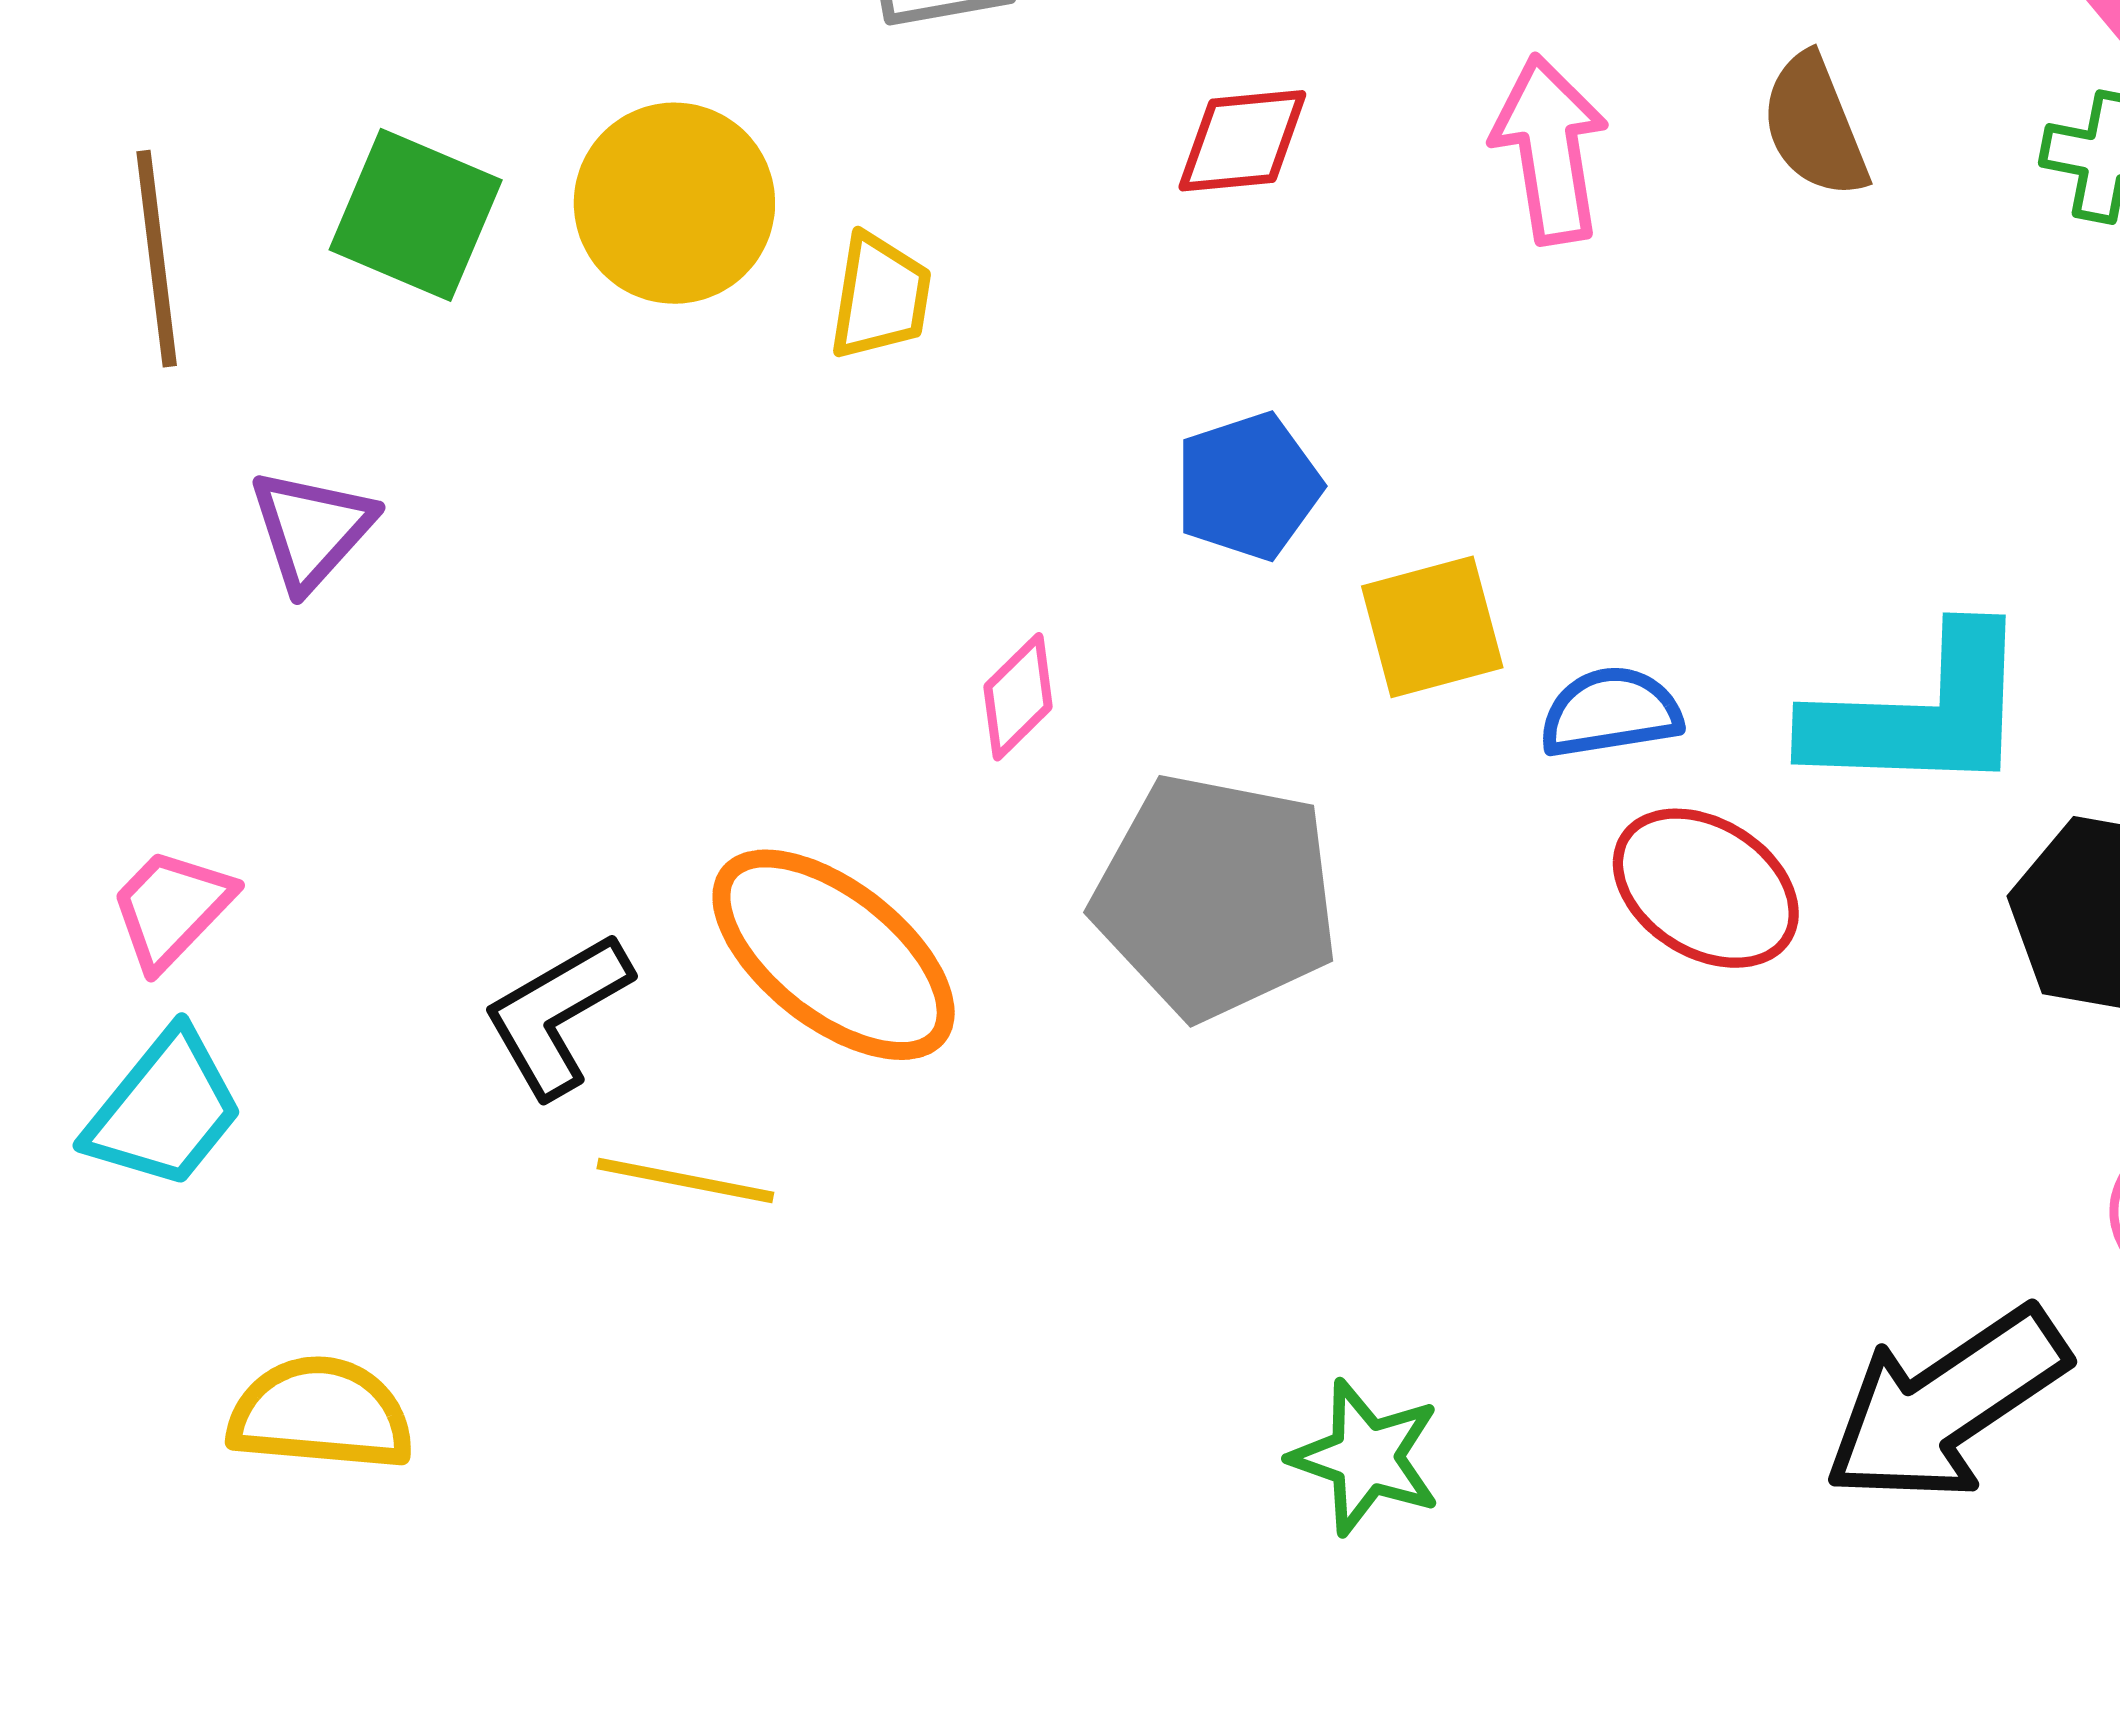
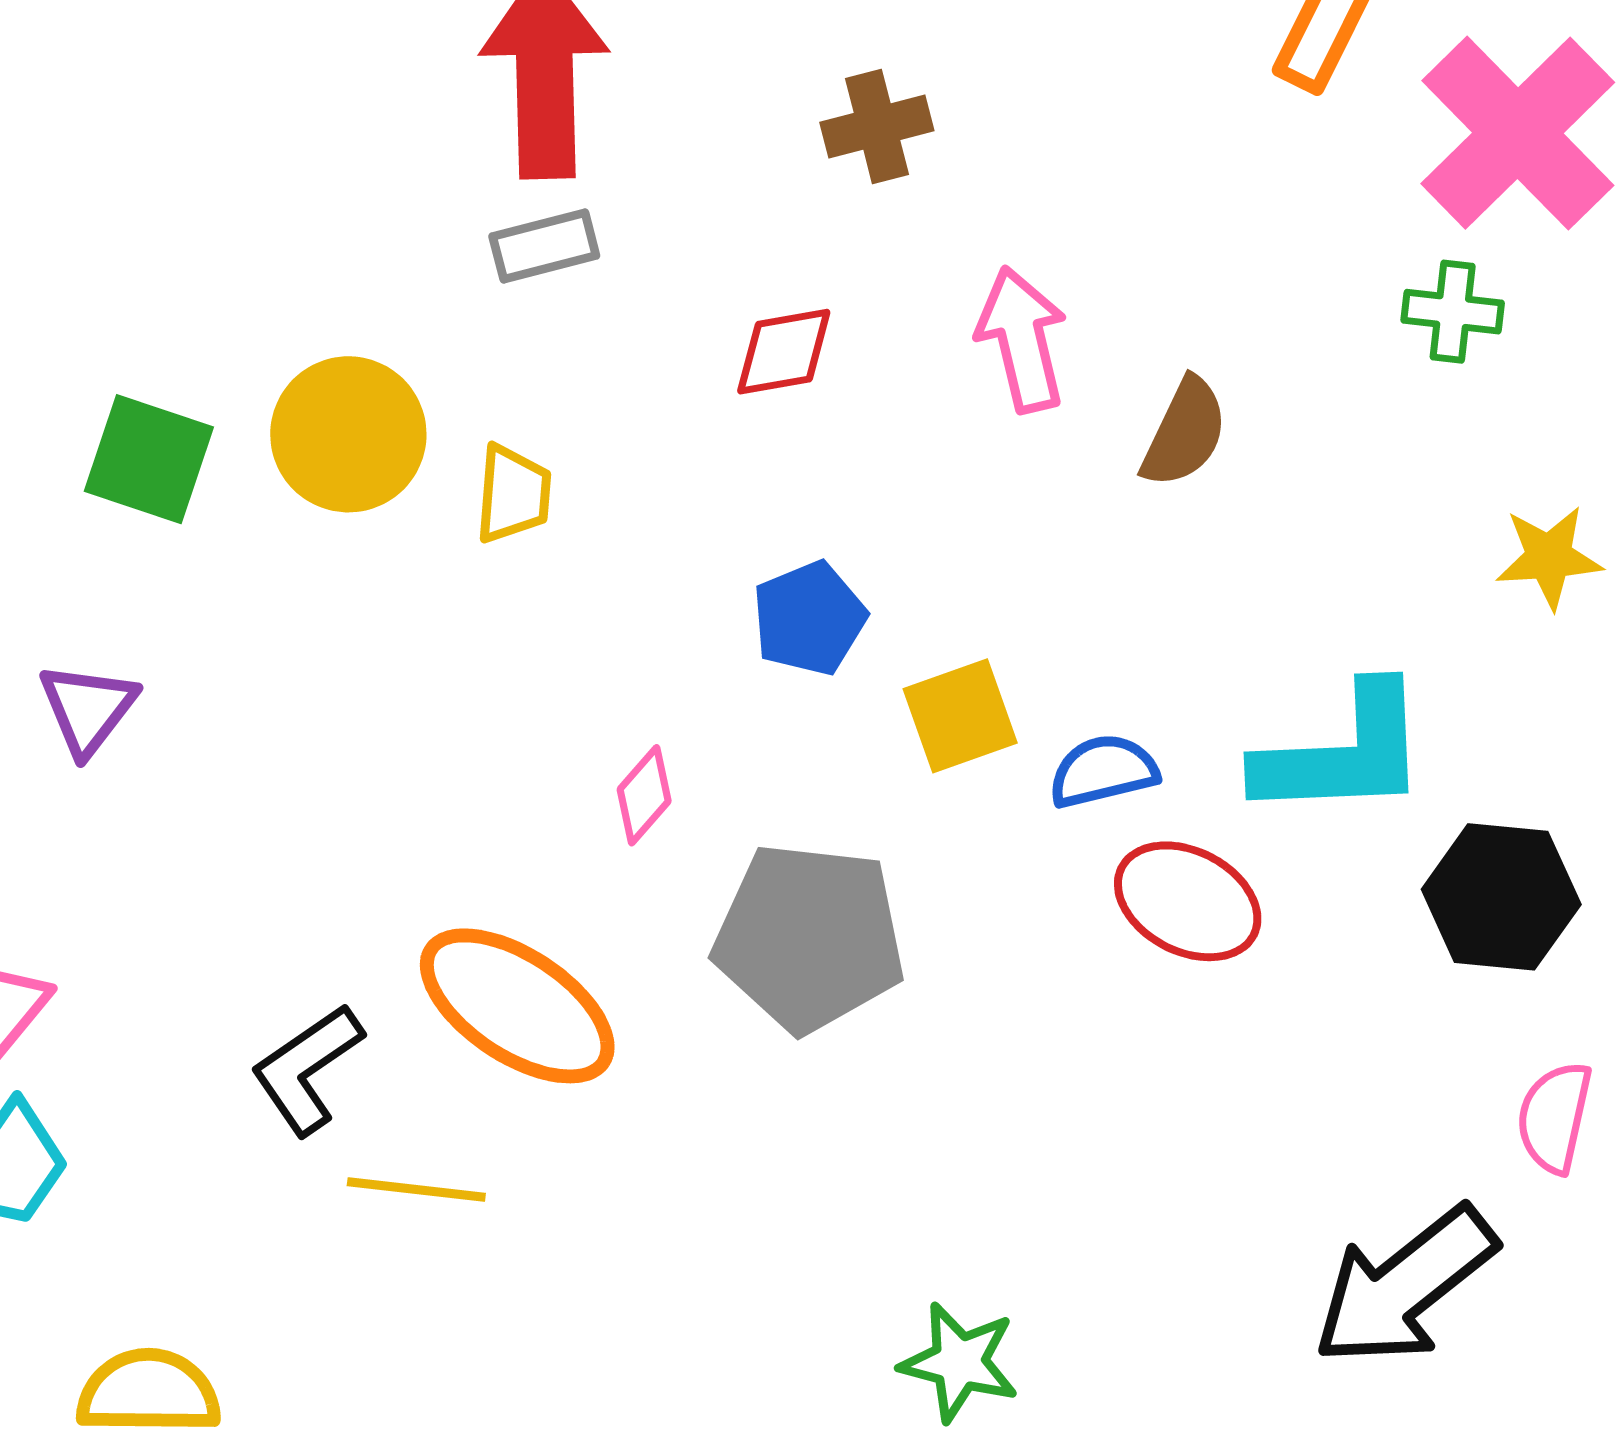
brown semicircle: (1815, 126) -> (1185, 433), moved, turned -128

